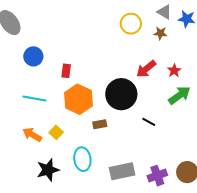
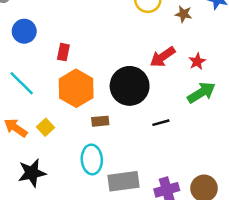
cyan line: (34, 98) -> (22, 83), turned 30
black line: (149, 122) -> (161, 123), turned -48
cyan ellipse: (82, 159) -> (92, 159), moved

